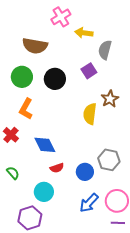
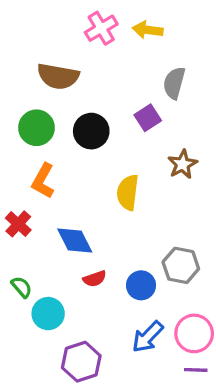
yellow arrow: (84, 33) -> (148, 30), moved
yellow semicircle: (90, 114) -> (128, 192), moved
cyan circle: (44, 192) -> (48, 314), moved
purple hexagon: (30, 218) -> (81, 362), moved

